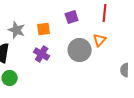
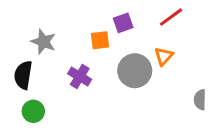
red line: (105, 13) -> (171, 17), turned 48
orange square: (44, 29) -> (100, 40), moved

